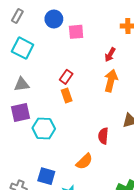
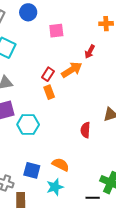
blue circle: (54, 19) -> (28, 12), moved
orange arrow: (111, 81) -> (72, 70), moved, turned 45
orange semicircle: (84, 161) -> (61, 165), moved, turned -108

